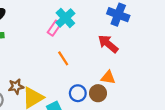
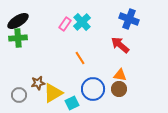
pink rectangle: (54, 28) -> (65, 24), moved
blue circle: (78, 93) -> (93, 89), size x1.5
brown circle: (98, 93) -> (119, 89), moved

